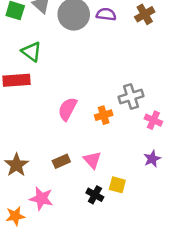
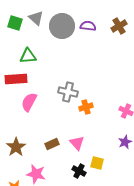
green triangle: (31, 52) -> (28, 56), turned -42
gray cross: (131, 96) -> (68, 92), moved, turned 30
pink semicircle: (67, 109) -> (29, 102), moved

